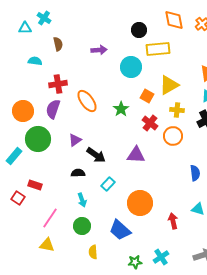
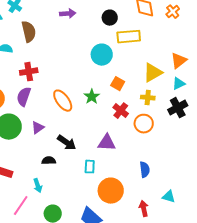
brown semicircle: (58, 44) -> (29, 32), size x1.5
purple arrow: (99, 50) -> (68, 14), moved
yellow triangle: (169, 85) -> (153, 73), moved
orange ellipse: (87, 101) -> (63, 101), moved
purple triangle: (75, 140) -> (38, 128), moved
blue semicircle: (195, 173) -> (145, 170), moved
cyan rectangle: (108, 184) -> (90, 167), moved, turned -40
cyan arrow: (82, 200) -> (38, 186), moved

